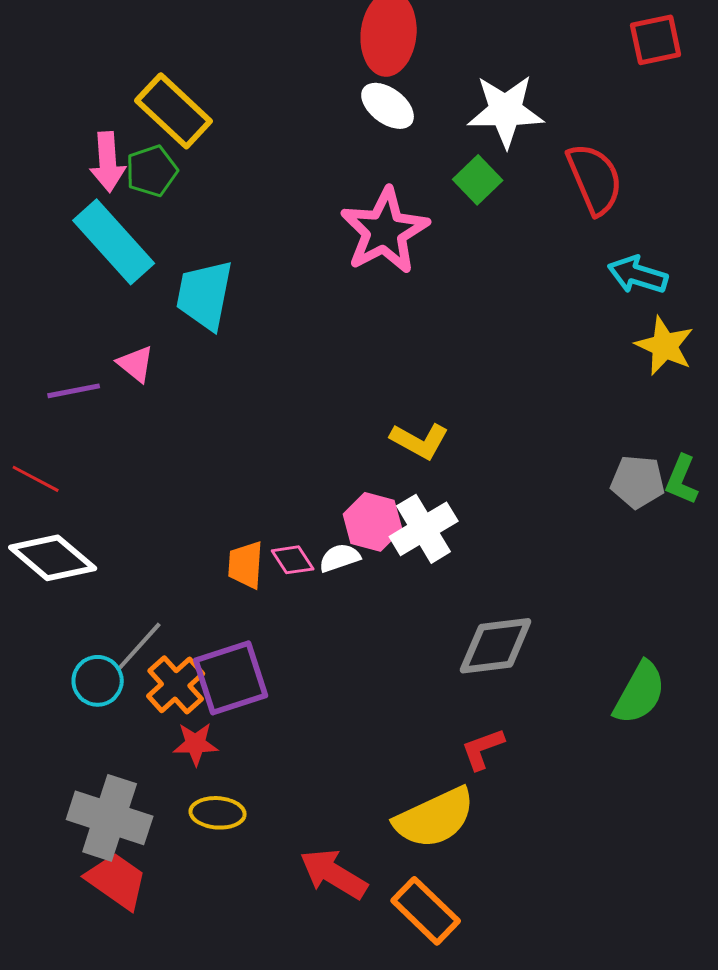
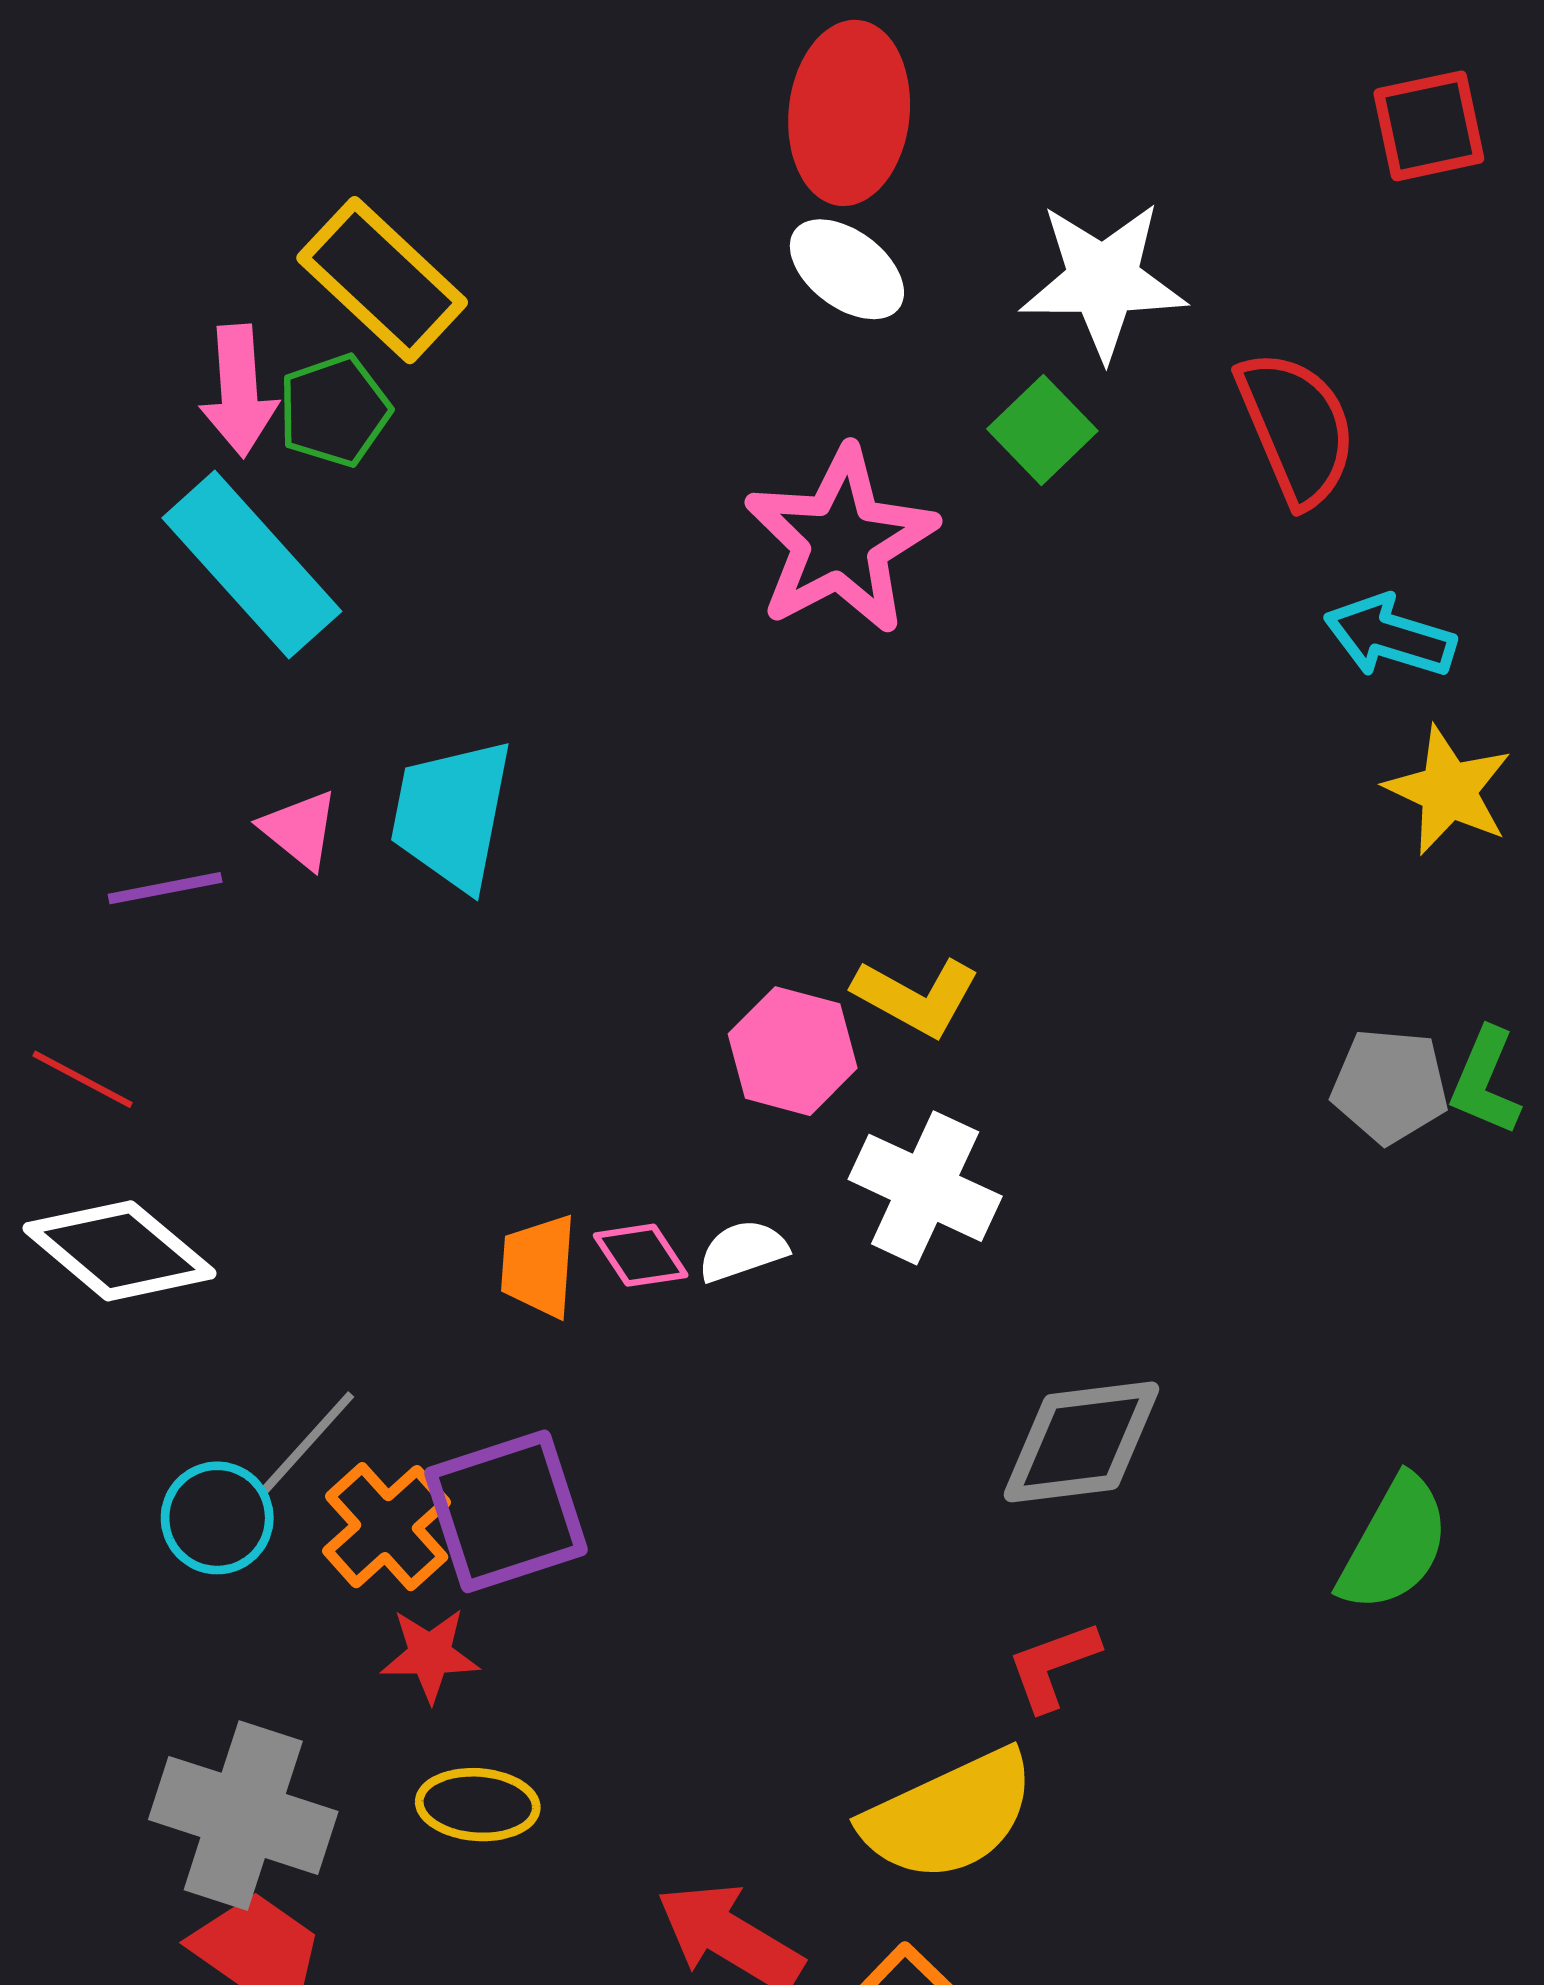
cyan trapezoid: (205, 295) -> (452, 814), moved
pink hexagon: (373, 522) -> (793, 1051), moved
white cross: (424, 529) -> (925, 1188), turned -34

